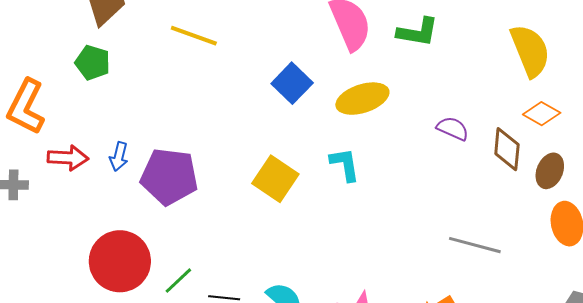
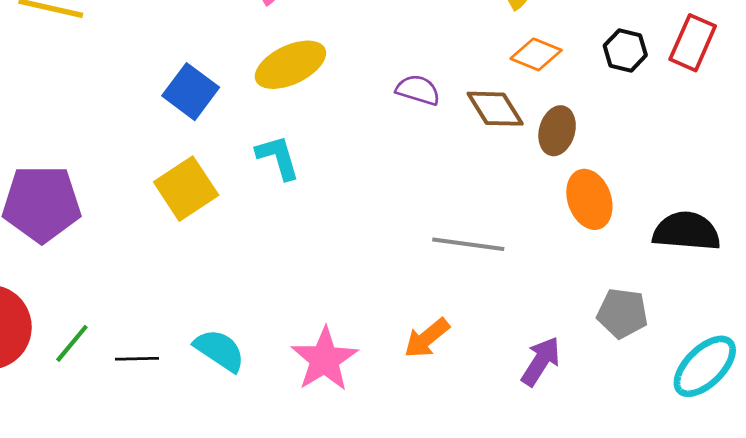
blue square: (292, 83) -> (191, 92), moved
brown diamond: (507, 149) -> (495, 109), turned -30
yellow square: (275, 179) -> (186, 189), turned 30

